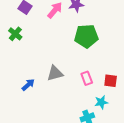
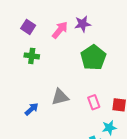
green cross: (15, 34) -> (32, 56), moved, turned -32
green pentagon: (86, 36) -> (93, 58), turned -30

